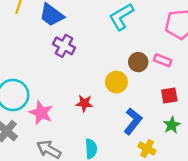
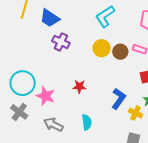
yellow circle: (116, 82) -> (102, 48), moved
yellow cross: (147, 149) -> (136, 113), moved

